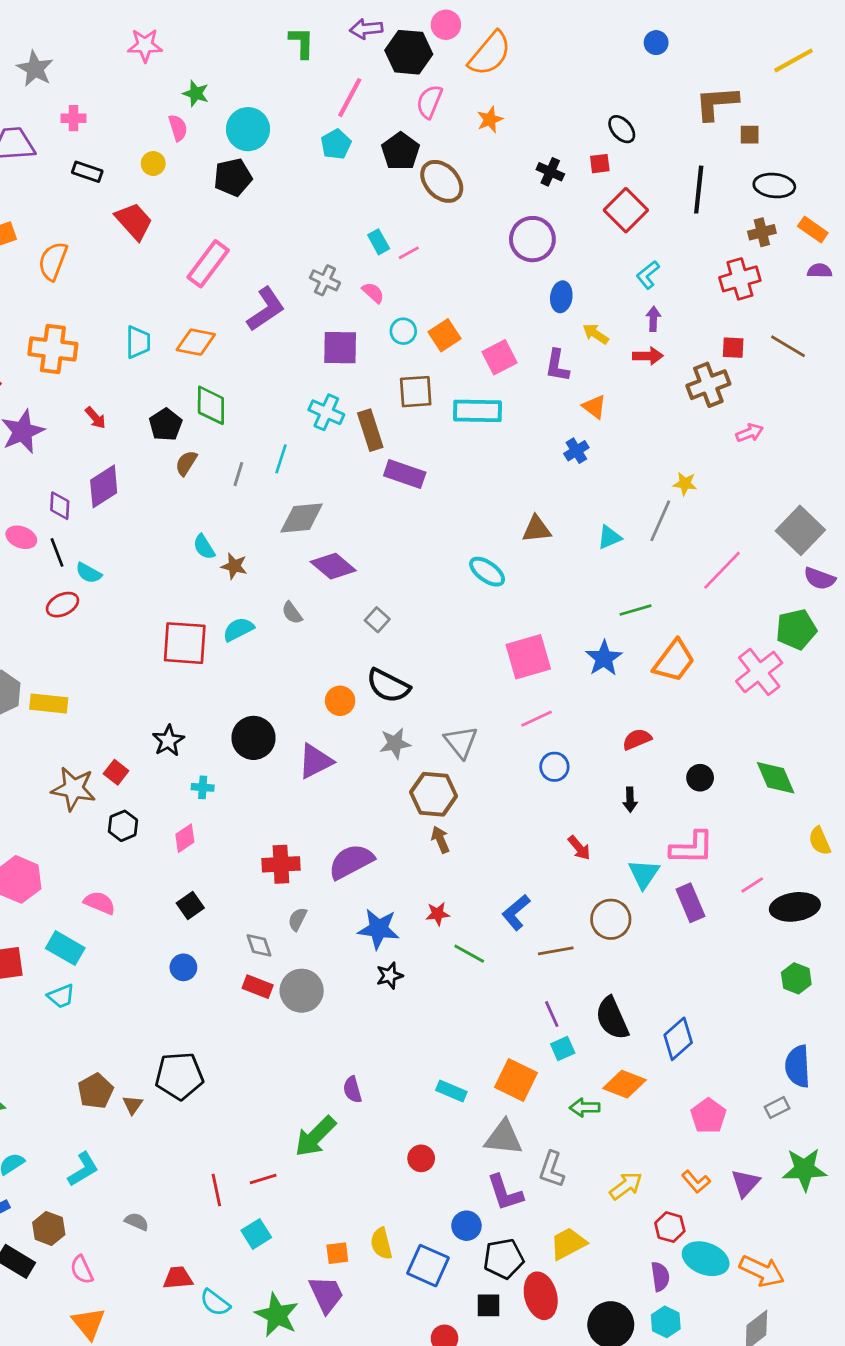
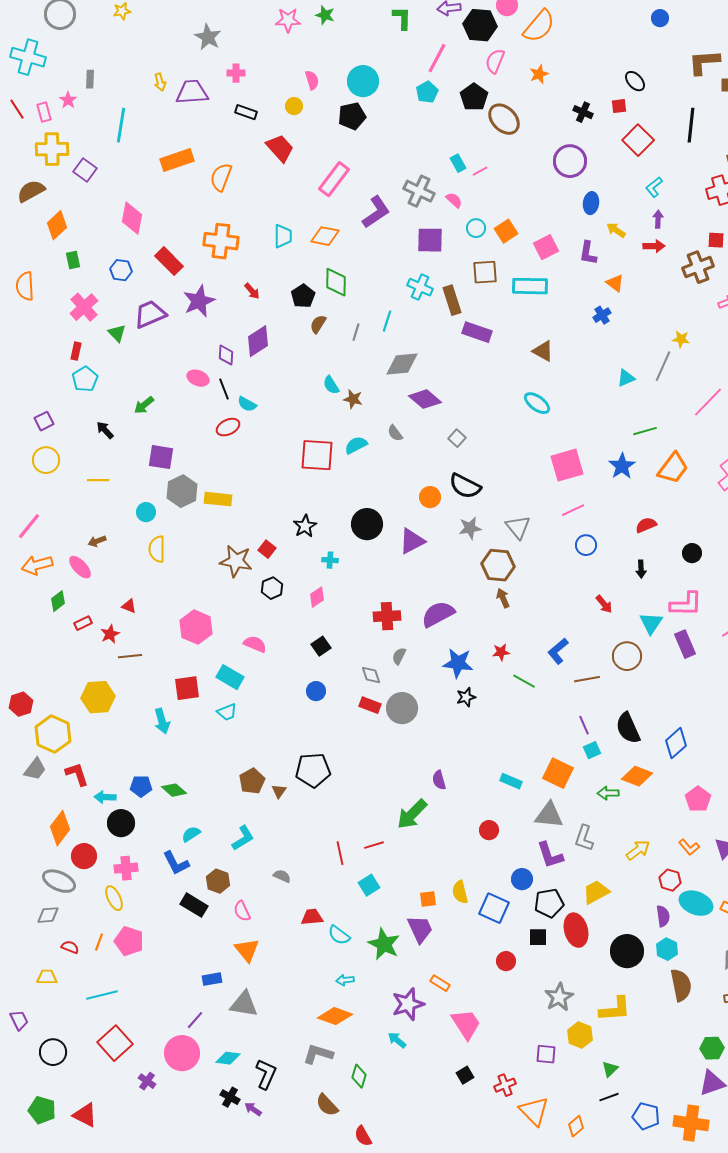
green star: (196, 93) -> (325, 15), moved
gray cross: (325, 280) -> (419, 191), size x1.4
brown triangle: (537, 529) -> (543, 351), moved, turned 35

